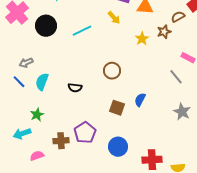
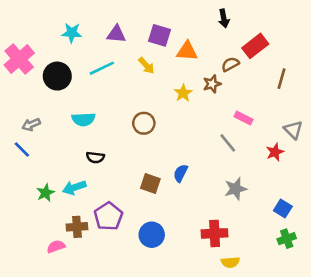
cyan line: (82, 31) -> (102, 68), moved
brown circle: (112, 71) -> (144, 123), moved
cyan semicircle: (42, 82) -> (83, 119), moved, turned -114
gray star: (182, 112) -> (236, 189), turned 30
cyan arrow: (22, 134) -> (74, 187), moved
pink semicircle: (37, 156) -> (56, 247), moved
red cross: (152, 160) -> (215, 233), moved

